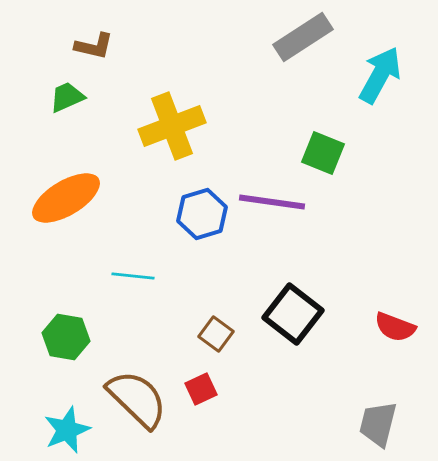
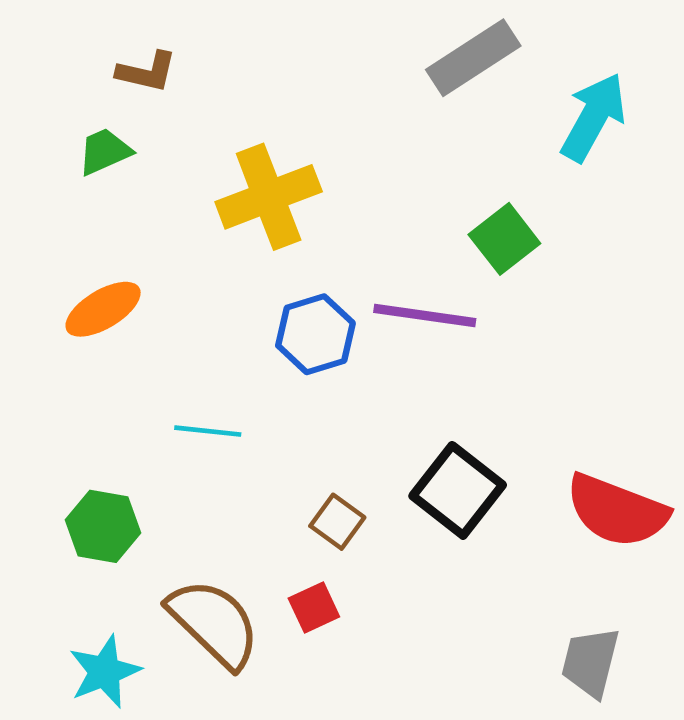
green square: (323, 153) -> (504, 239), turned 30
orange ellipse: (66, 198) -> (103, 309), size x0.7
red semicircle: (395, 327) -> (617, 511), size x1.6

